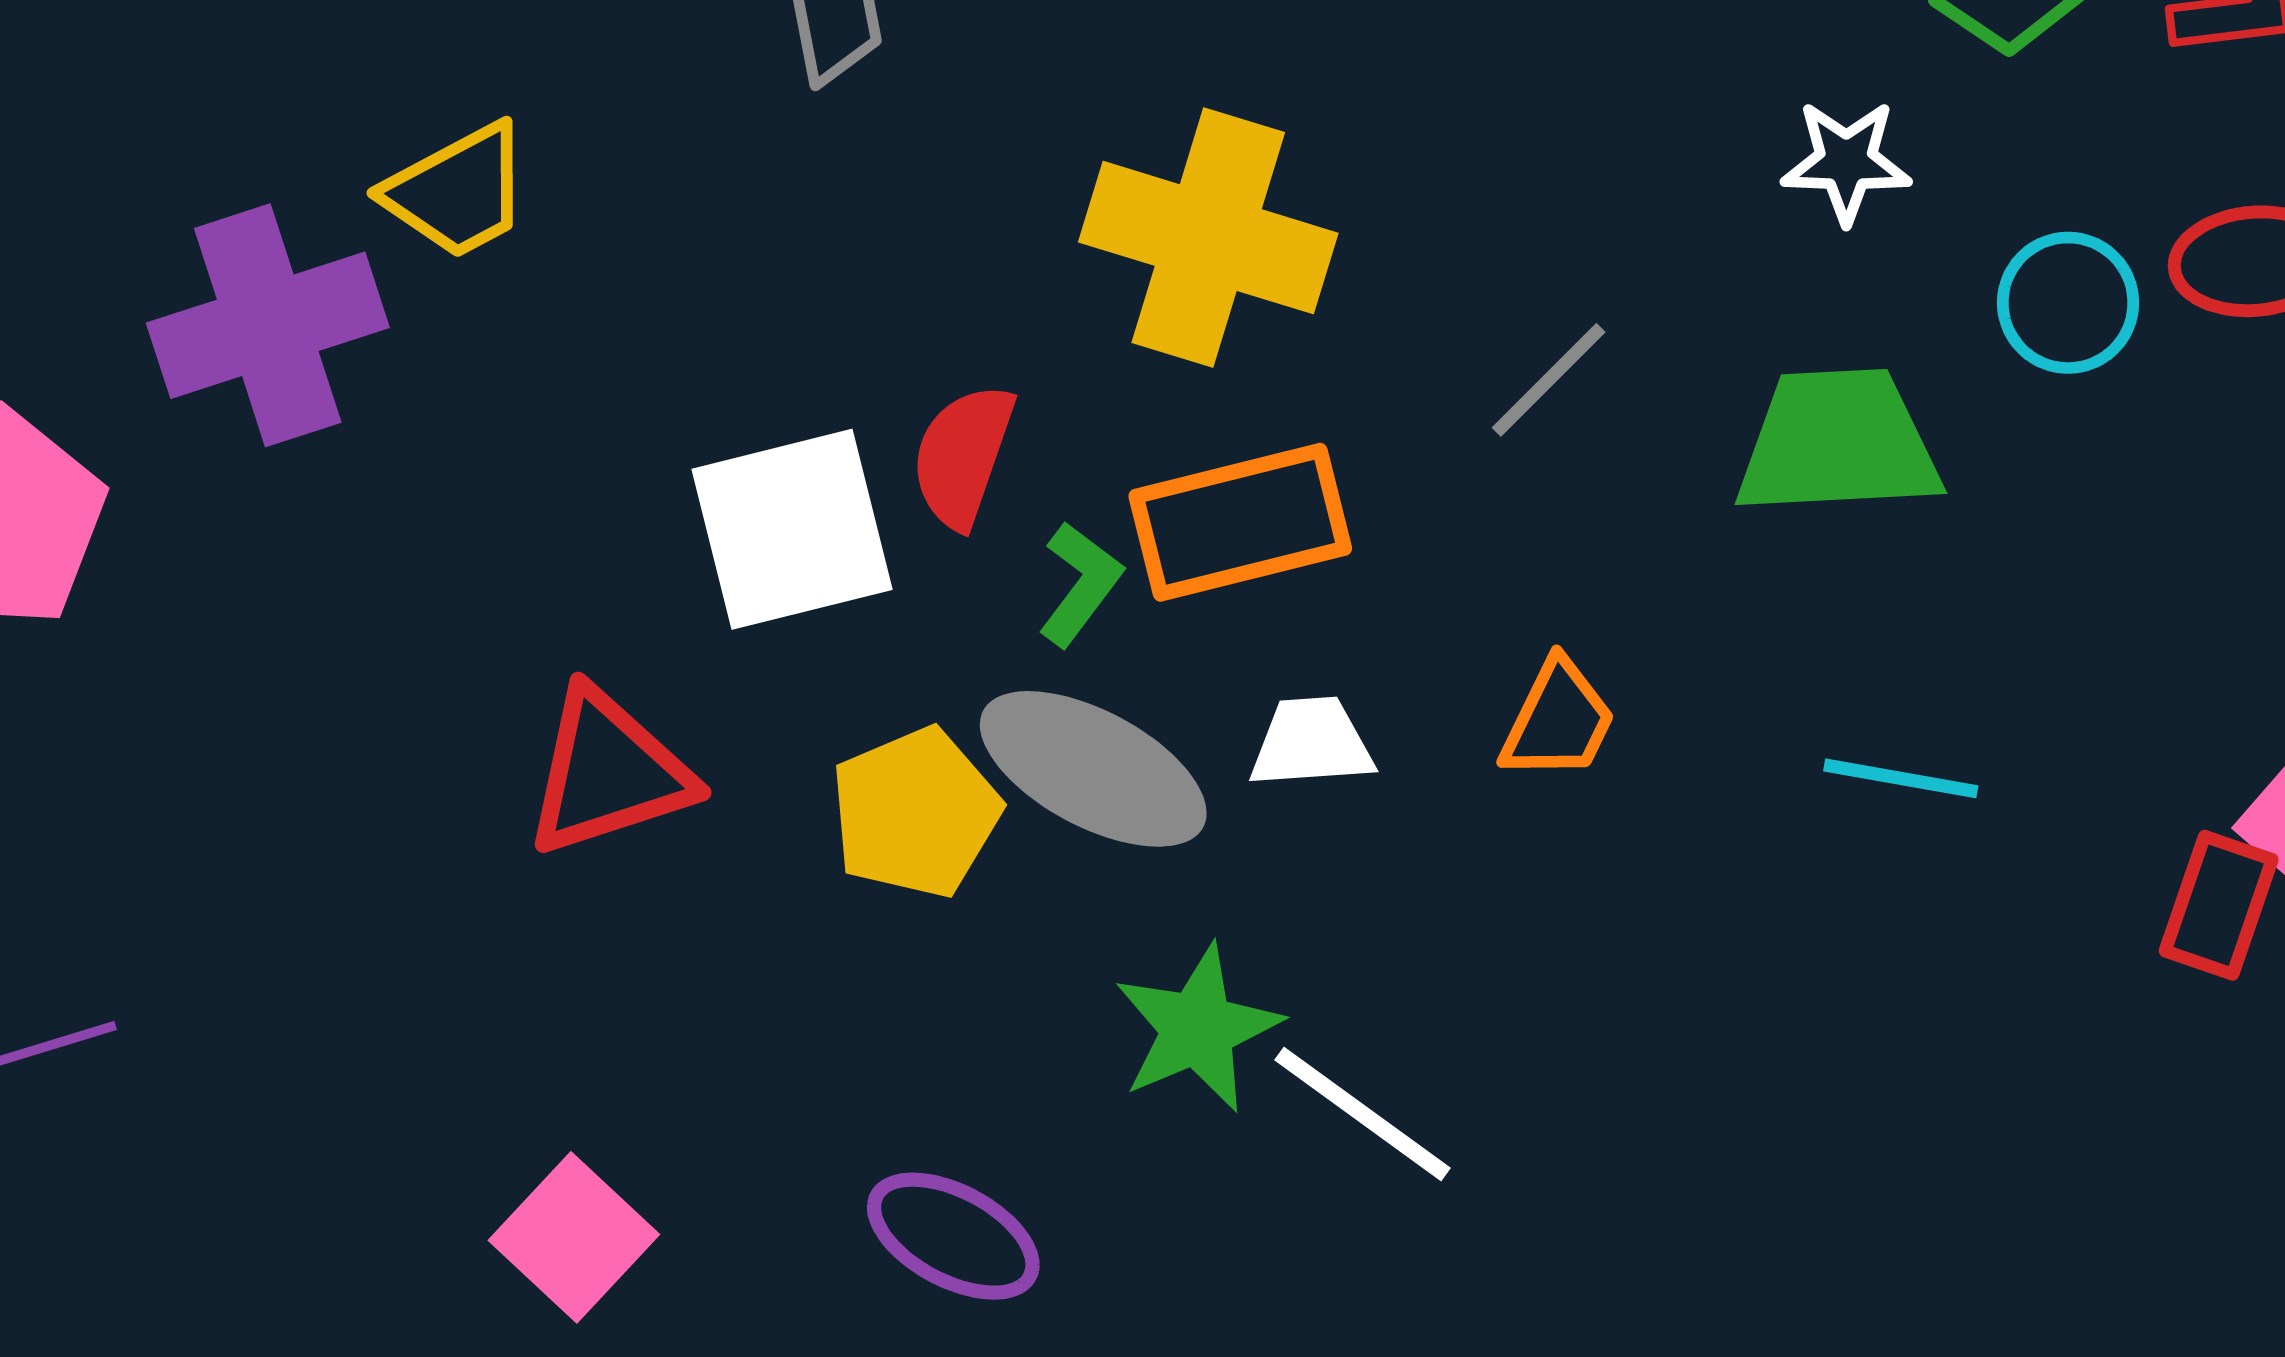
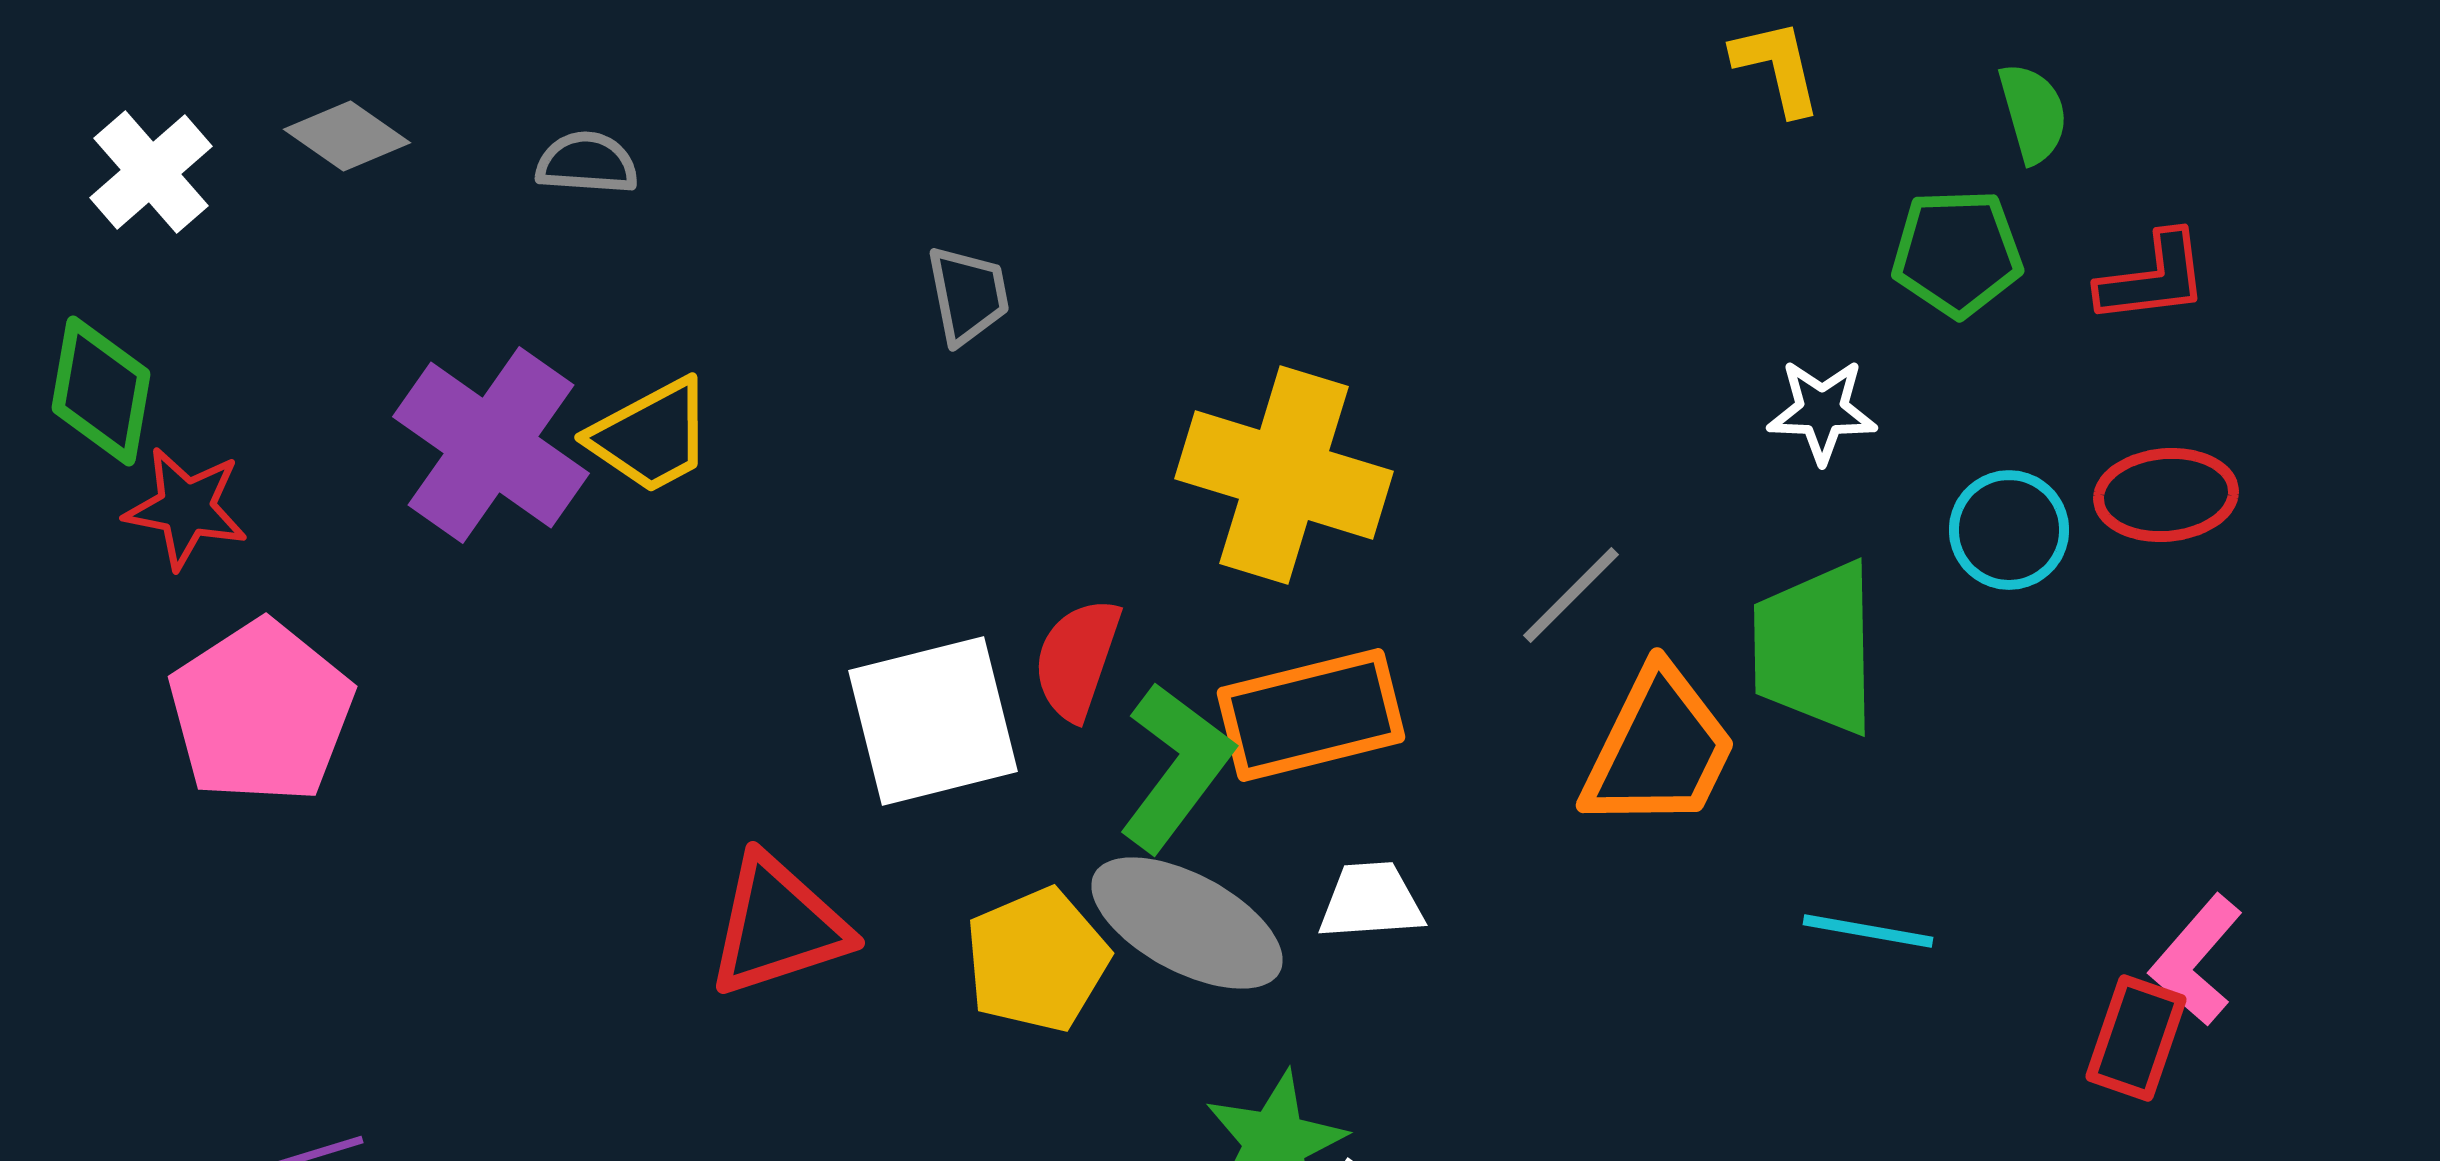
purple cross: (268, 325) -> (491, 445), moved, turned -37
green trapezoid: (1838, 443) -> (1815, 648), turned -88
green L-shape: (1080, 584) -> (1176, 767), size x1.6
orange trapezoid: (1558, 720) -> (1659, 749), moved, size x1.6

